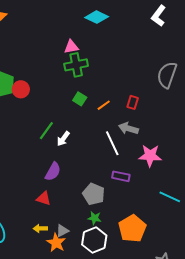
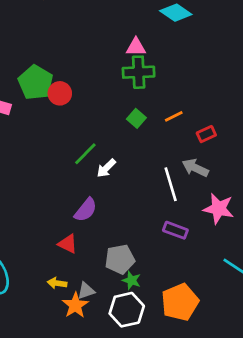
red rectangle: (133, 102) -> (206, 134), turned 40
orange line: (104, 105) -> (174, 116), moved
gray pentagon: (94, 194) -> (120, 259), moved, turned 30

